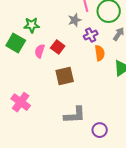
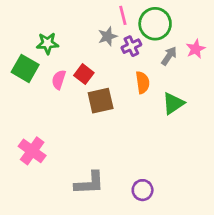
purple cross: (91, 35) -> (131, 46), moved
brown square: (65, 76) -> (101, 101), moved
gray L-shape: (75, 115) -> (89, 183), moved

